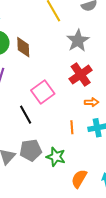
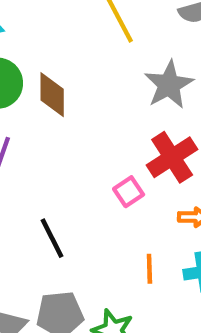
pink square: (43, 92) -> (129, 192), moved, size x0.6

